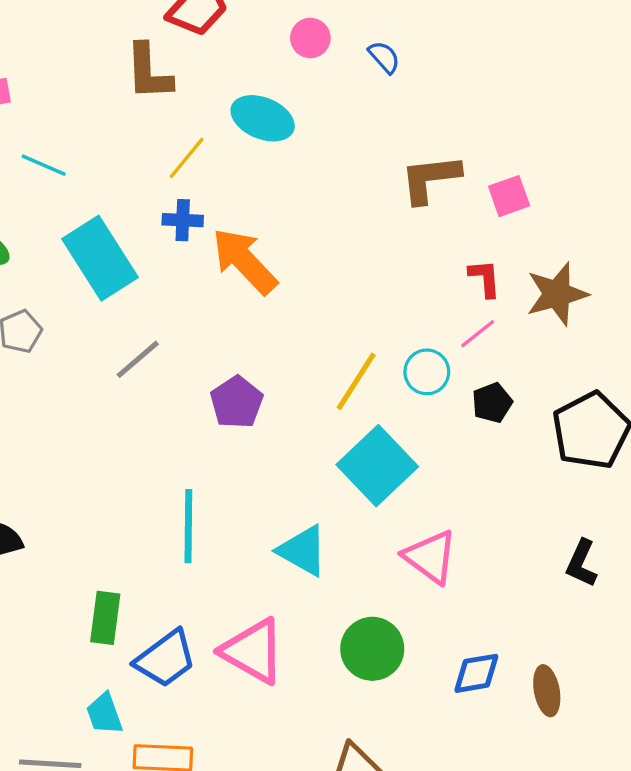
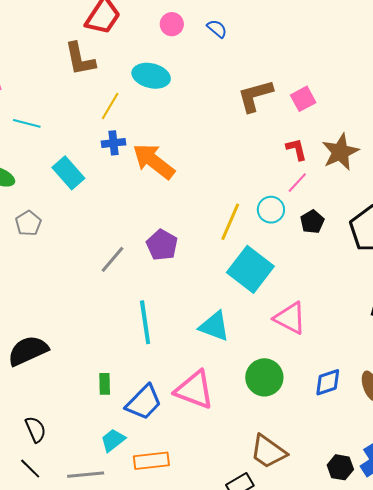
cyan rectangle: (100, 258) -> (68, 173), size x0.7
gray line: (138, 359) -> (113, 259), moved
green rectangle: (105, 618) -> (105, 384), size x0.7
cyan trapezoid: (104, 714) -> (113, 440), turned 80

